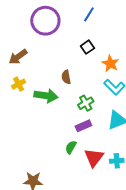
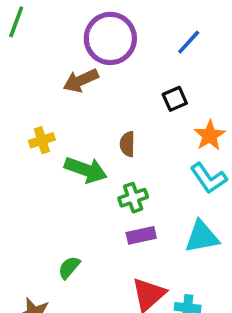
brown arrow: (18, 57) -> (81, 81), moved
green cross: (86, 103) -> (133, 198), moved
green semicircle: (71, 147) -> (69, 267), moved

